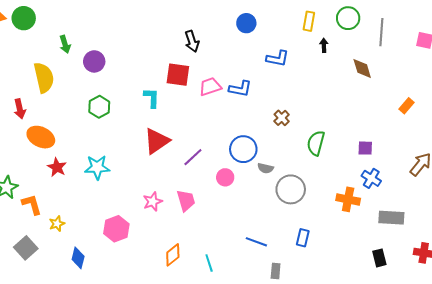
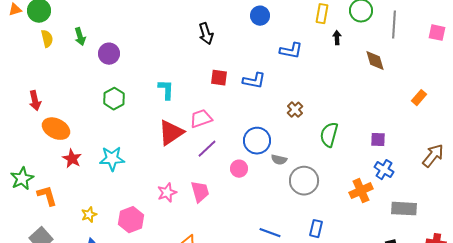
red square: (178, 75) -> (219, 78), moved, size x0.7
yellow semicircle: (44, 78) -> (47, 39), moved, size x0.6
pink trapezoid: (210, 87) -> (201, 119), moved
orange cross: (348, 199) -> (361, 191), turned -35
yellow star: (57, 224) -> (89, 215), moved

